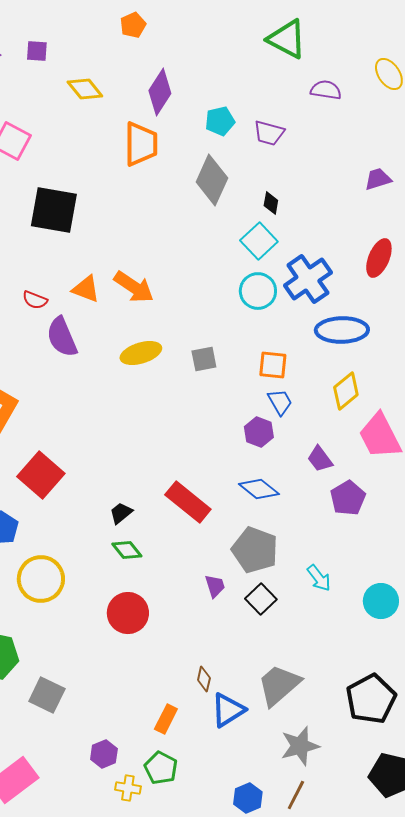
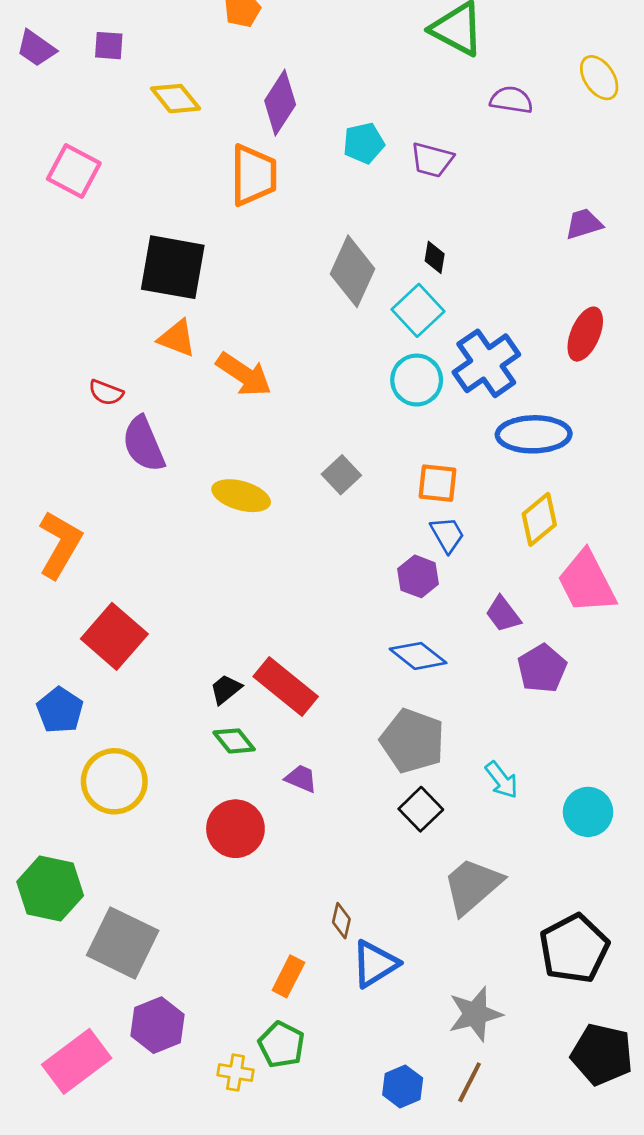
gray diamond: (212, 180) -> (353, 271), moved
black square: (54, 210) -> (173, 267), moved
orange triangle: (86, 289) -> (177, 338), moved
yellow ellipse: (141, 353) -> (241, 496), moved, turned 33
gray square: (204, 359) -> (341, 475), turned -32
red rectangle: (188, 502) -> (286, 687), moved
purple trapezoid: (215, 586) -> (301, 779), moved, turned -50
gray trapezoid: (279, 685) -> (472, 886), moved
gray square: (47, 695) -> (123, 943), size x1.4
purple hexagon: (104, 754) -> (157, 1025), moved, size x1.4

